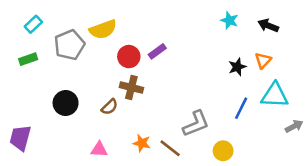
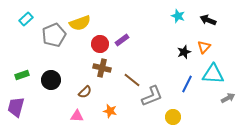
green rectangle: (28, 59) -> (22, 75), moved
brown semicircle: (109, 107) -> (85, 92), moved
brown line: (170, 148) -> (132, 80), moved

